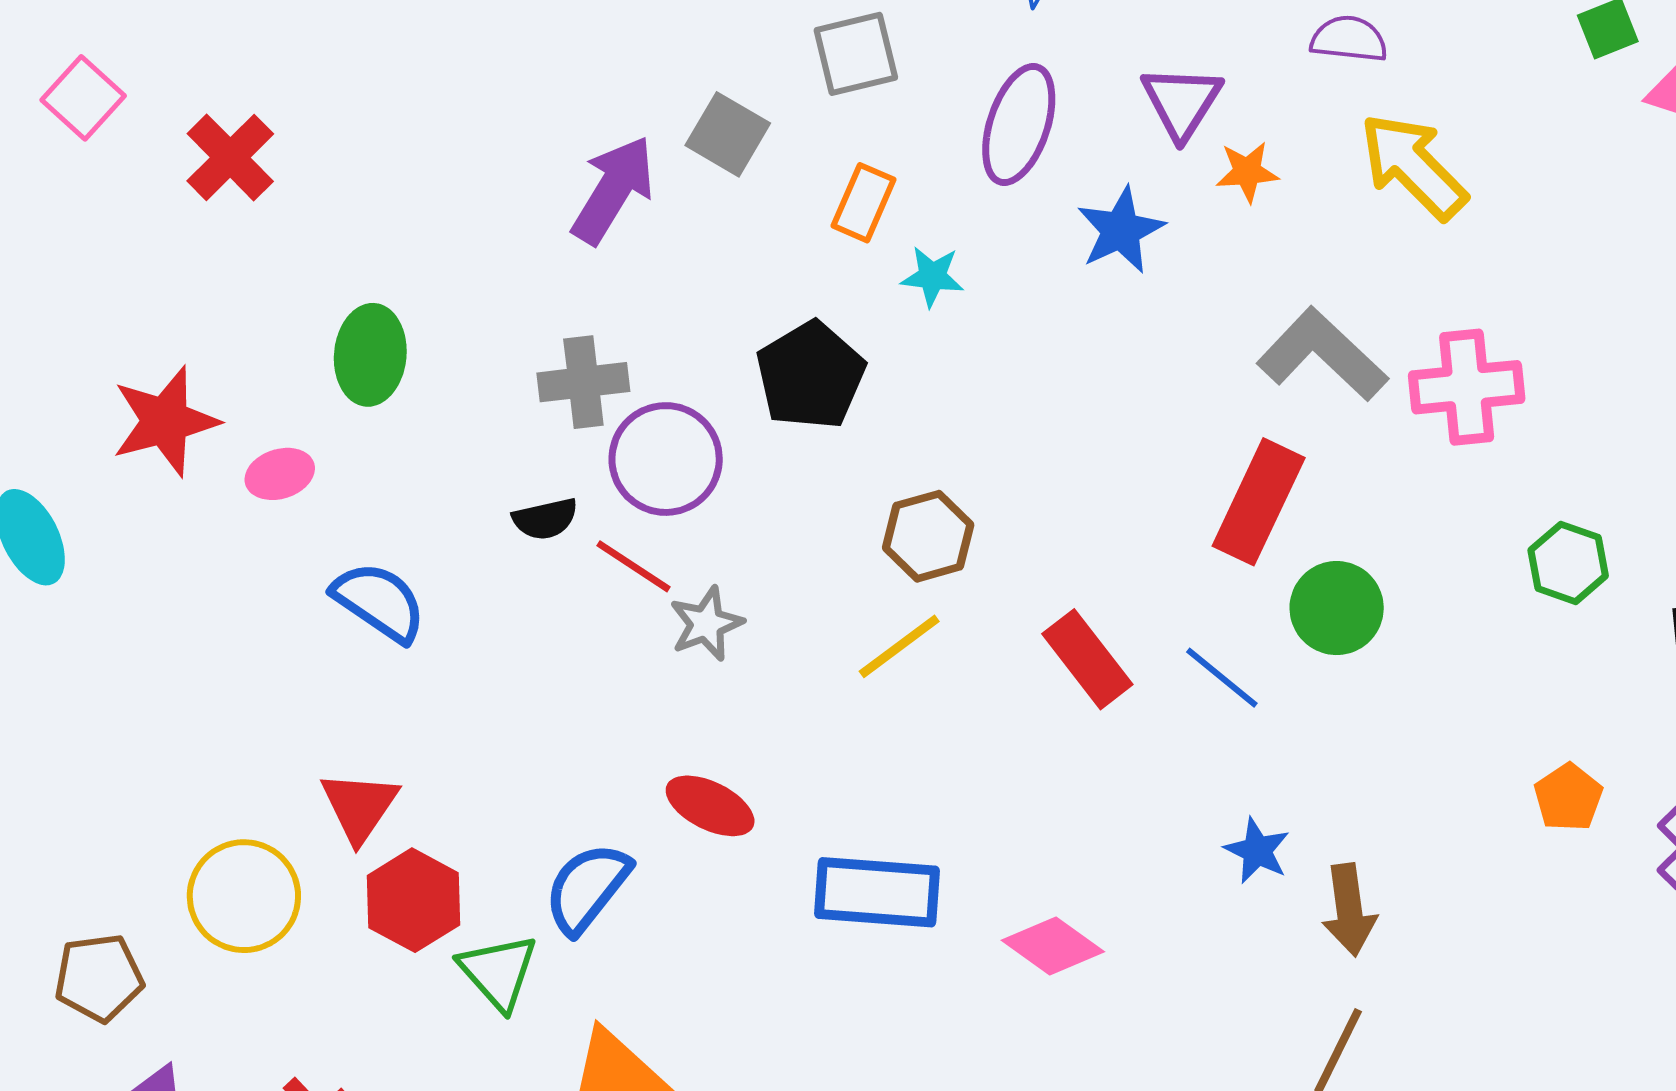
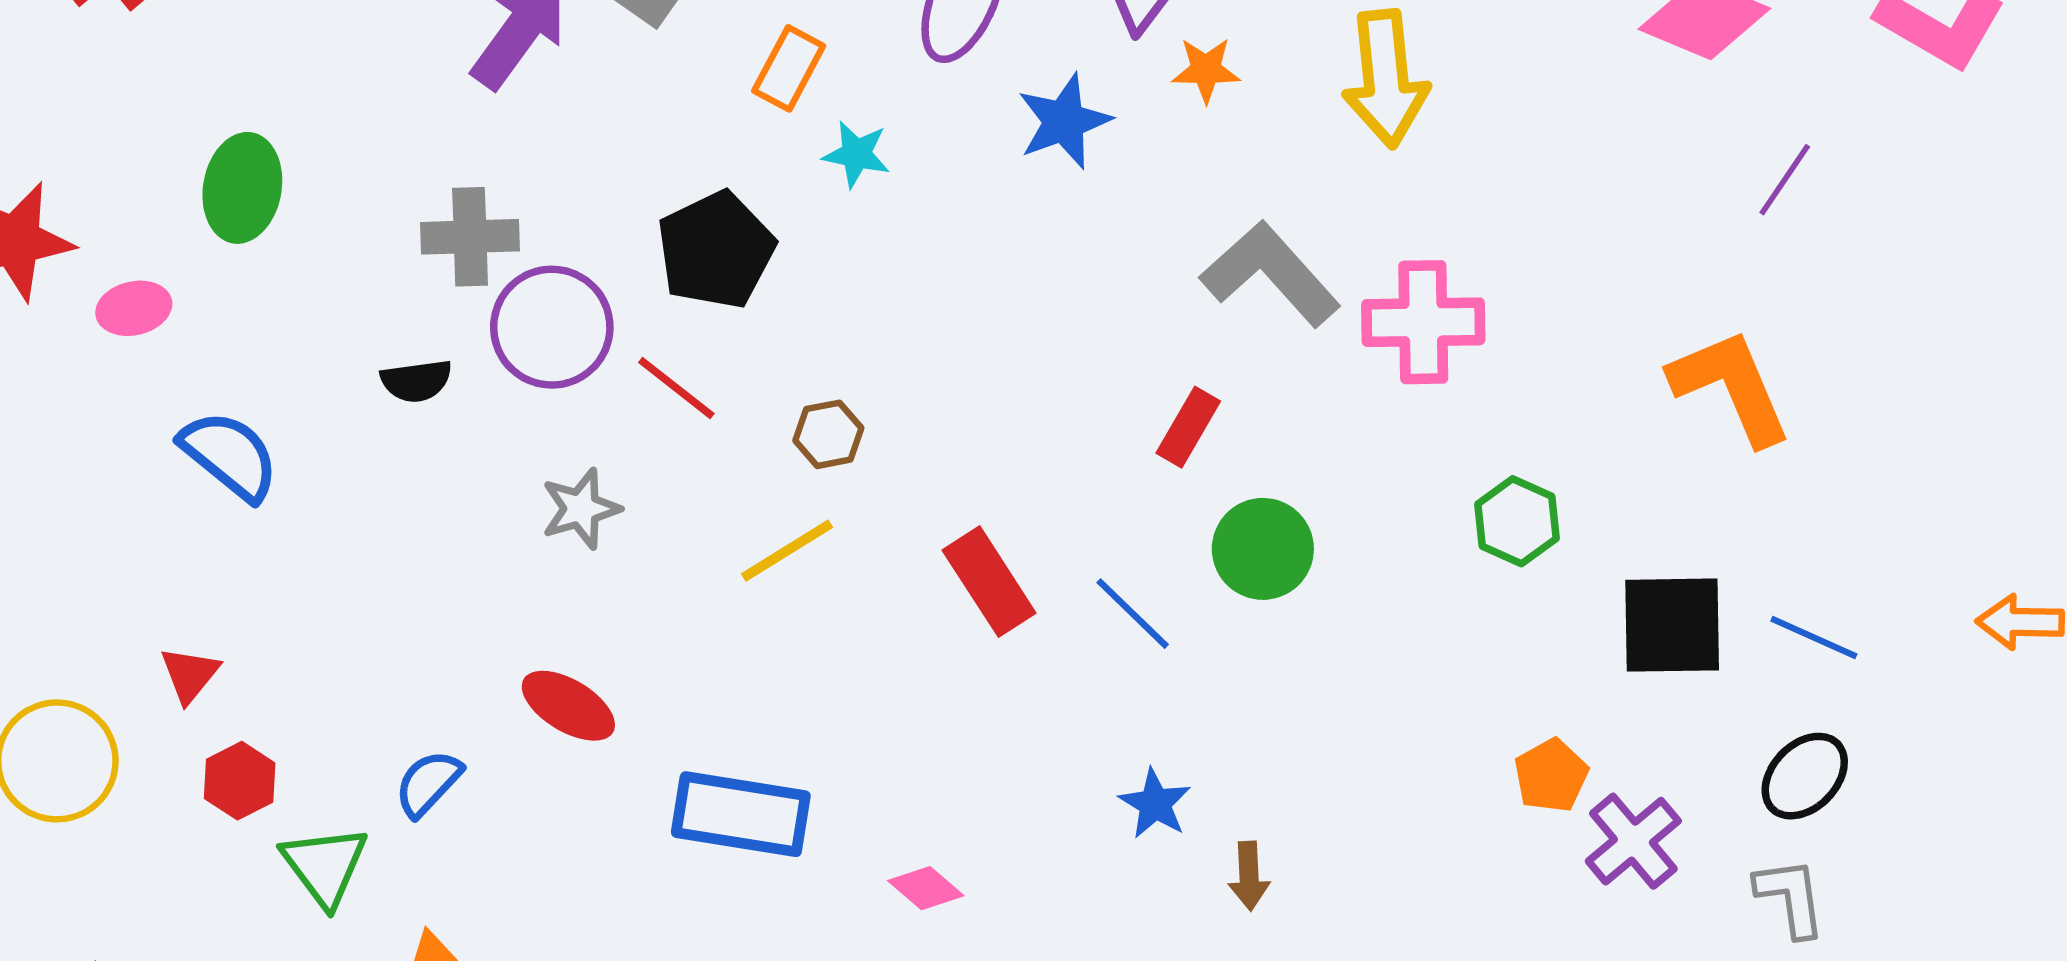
yellow arrow: (1413, 166) -> (1386, 79), turned -146
red rectangle: (1259, 502) -> (1188, 427), size x0.6
brown hexagon: (928, 536) -> (828, 434), size x0.7
red line: (633, 566) -> (676, 388), moved
orange pentagon: (1568, 797) -> (1551, 776), moved
red triangle: (359, 806) -> (190, 675), size x0.7
blue semicircle: (587, 888) -> (428, 783), size x0.7
red hexagon: (414, 900) -> (240, 781), size x0.7
brown arrow: (1349, 910) -> (1249, 876), size x0.7
pink diamond: (1053, 946) -> (926, 888), size x0.7

